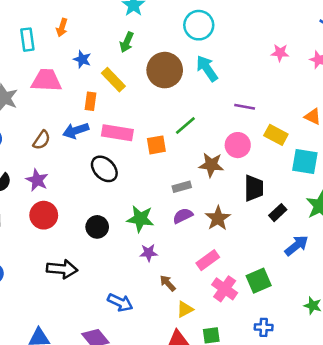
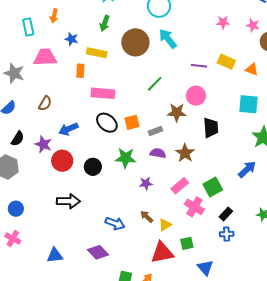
yellow rectangle: (113, 80) -> (97, 53), turned -30
blue arrow: (76, 131) -> (68, 129), moved
yellow rectangle: (276, 135) -> (226, 62), moved
orange square: (156, 145) -> (132, 122), moved
black ellipse: (104, 169) -> (107, 123), moved
purple star: (37, 180) -> (43, 144), moved
black rectangle: (278, 213) -> (226, 214), moved
red circle: (44, 215) -> (62, 161), moved
purple semicircle: (183, 216) -> (158, 153), turned 42
purple star: (149, 253) -> (146, 183), moved
green square: (259, 281) -> (213, 187), moved
brown arrow: (168, 283) -> (147, 217), moved

